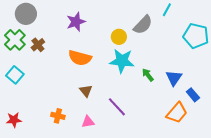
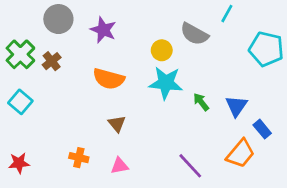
gray circle: (26, 14) -> (58, 19), moved
purple star: (76, 22) -> (103, 30), turned -30
gray semicircle: (143, 25) -> (194, 34), turned 75
purple line: (117, 107) -> (190, 166), moved

